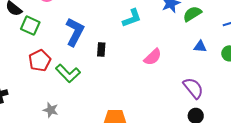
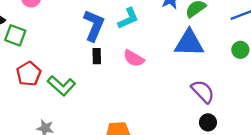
blue L-shape: (75, 32) -> (94, 25), moved
blue triangle: (200, 47) -> (189, 43), moved, size x2.0
pink semicircle: (153, 57) -> (134, 58), moved, turned 78

